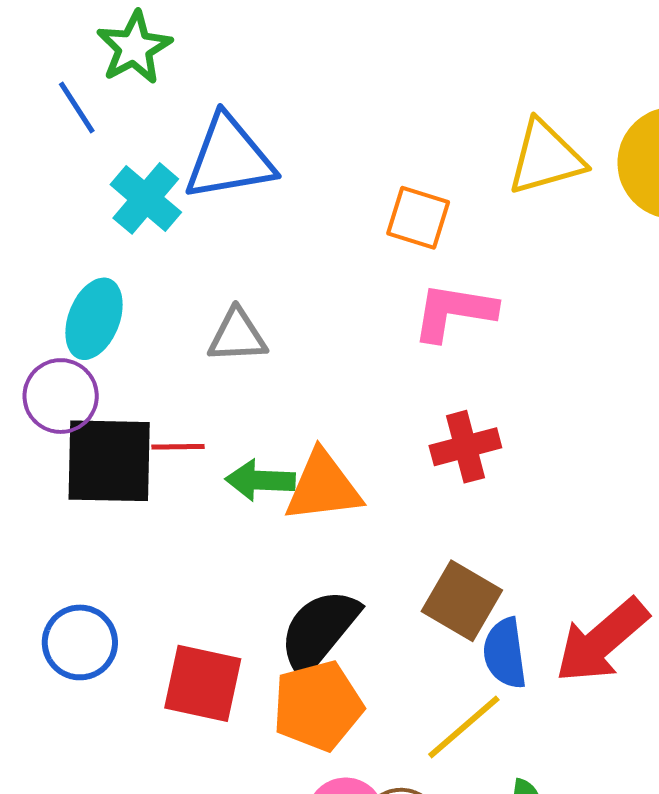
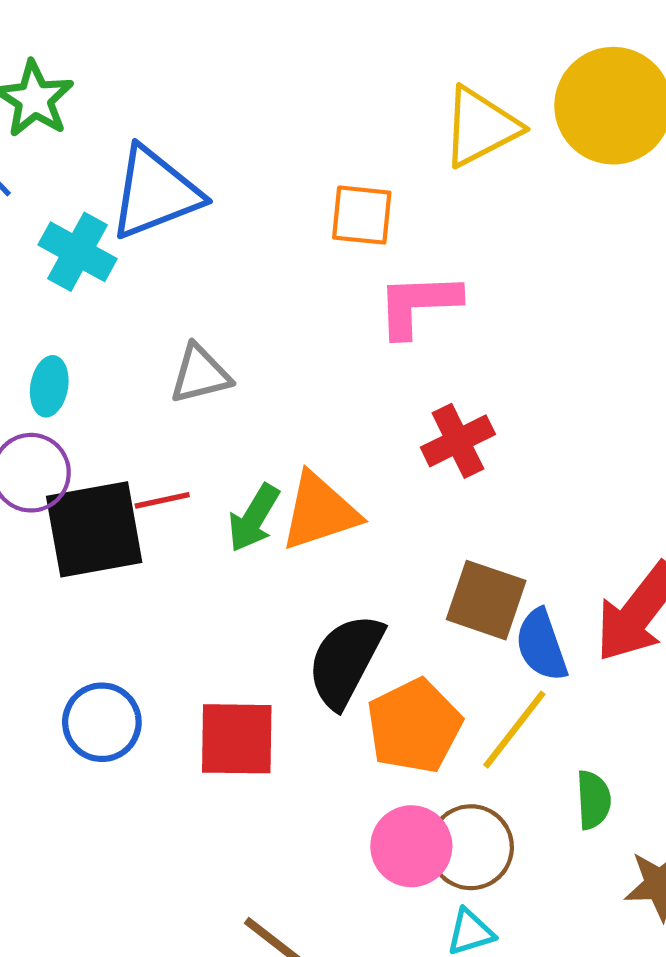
cyan ellipse: (94, 319) -> (49, 386), size x0.7
green arrow: (260, 480) -> (254, 518), turned -50
orange pentagon: (318, 706) -> (414, 726), moved

